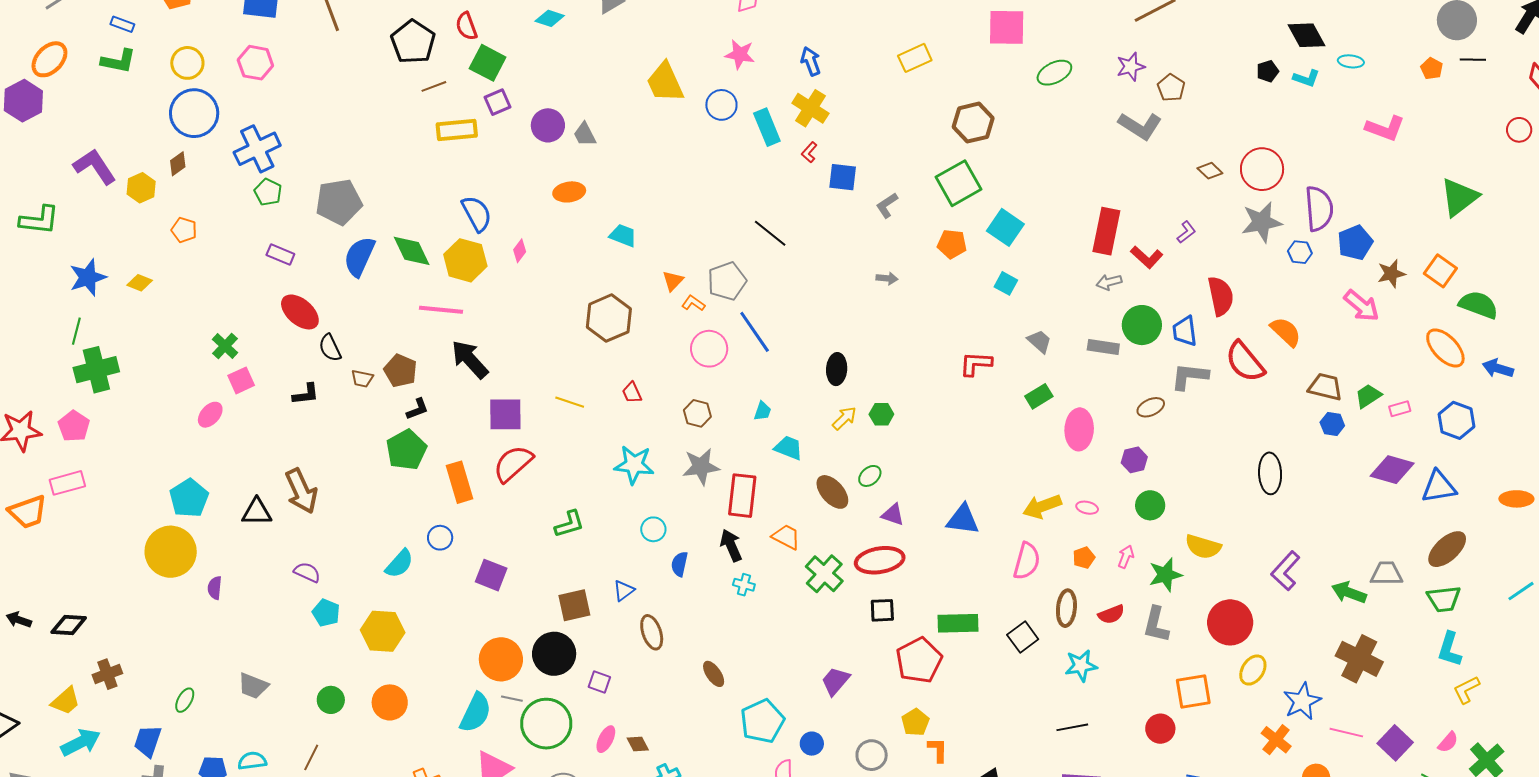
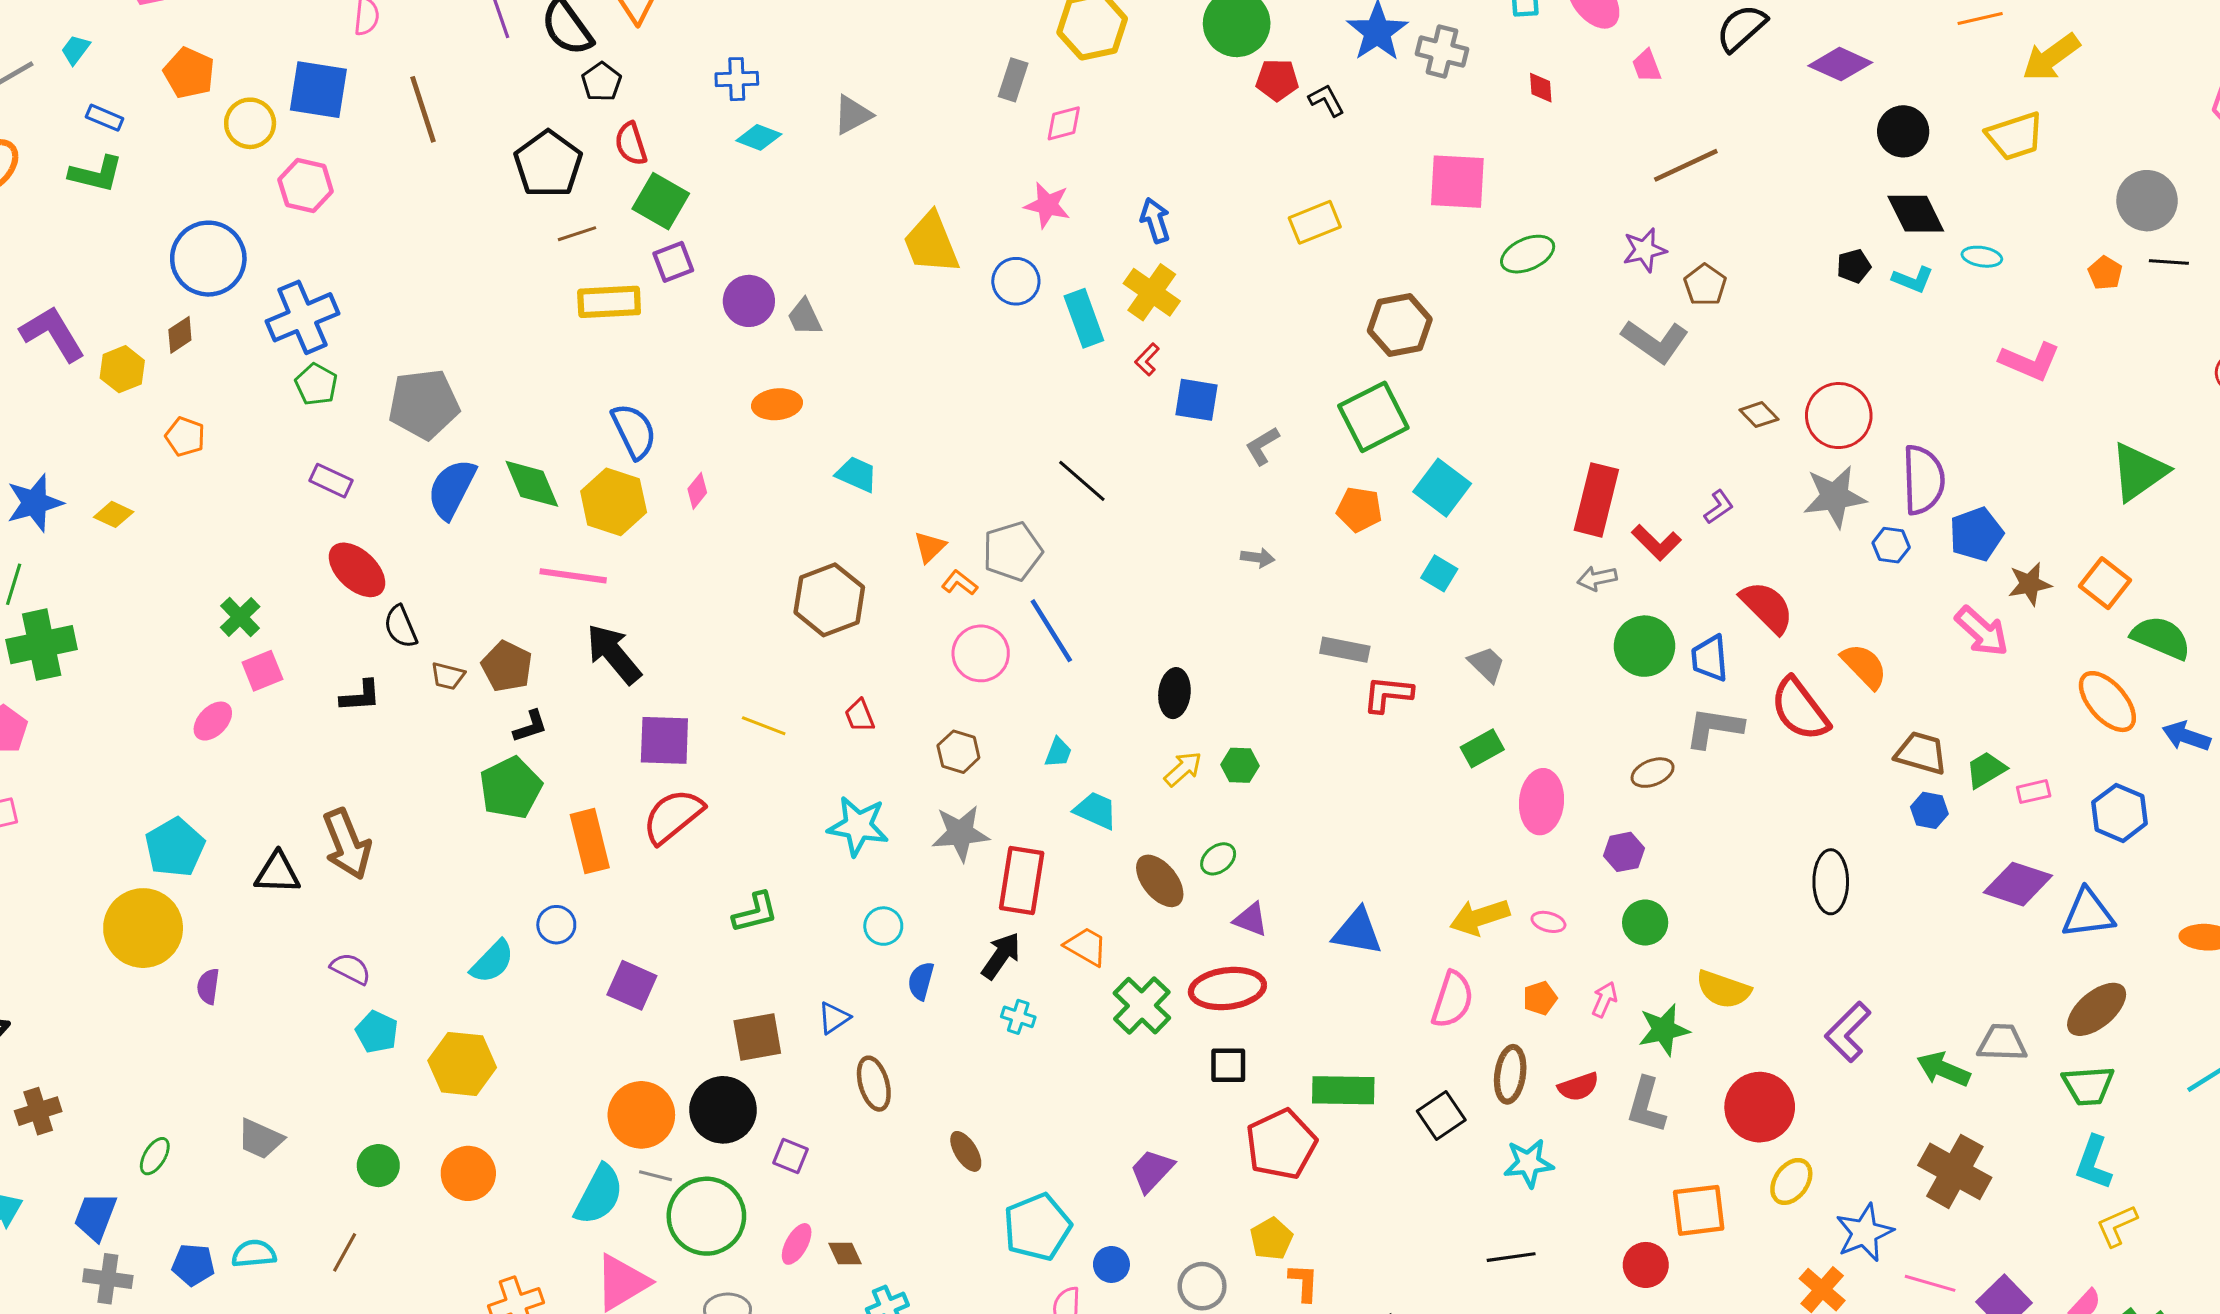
yellow circle: (187, 63) -> (250, 123), moved
red semicircle: (1221, 296) -> (1767, 607), turned -36
gray rectangle: (1103, 347) -> (1345, 650), moved
black arrow: (731, 545) -> (1001, 956), turned 56

